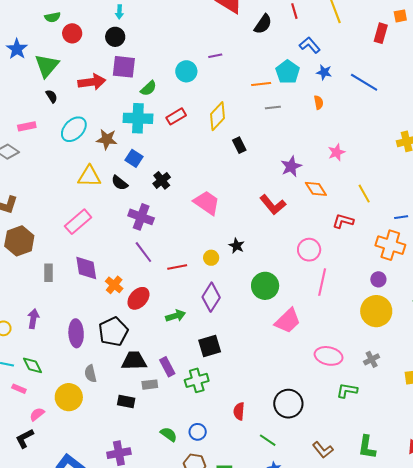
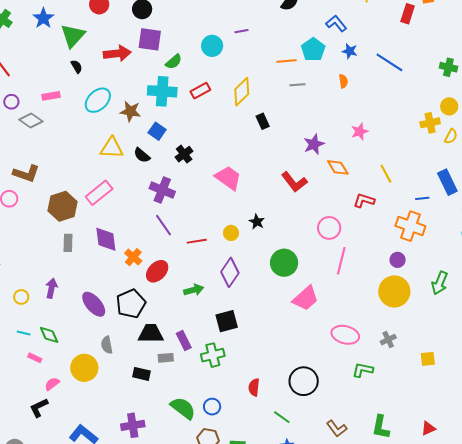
brown hexagon: (19, 241) -> (62, 206), moved
purple ellipse: (76, 333) -> (94, 304), turned -40
green semicircle: (169, 434) -> (183, 408), size x1.5

